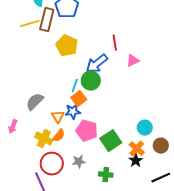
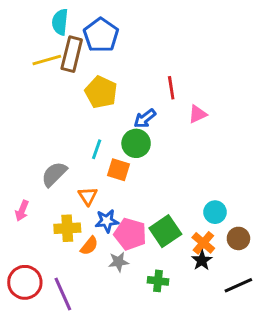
blue arrow: (97, 64) -> (145, 119), size x0.7
cyan line: (75, 86) -> (97, 149), moved
orange square: (79, 99) -> (118, 170), turned -35
blue star: (73, 112) -> (107, 221), moved
pink pentagon: (87, 131) -> (130, 234), moved
orange semicircle: (59, 136) -> (89, 246), moved
yellow cross: (44, 139) -> (67, 228), turned -30
red circle: (52, 164) -> (25, 282), moved

